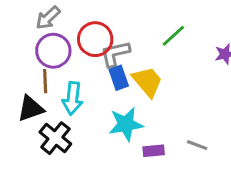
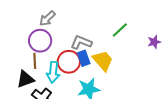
gray arrow: (48, 18) -> (47, 18), moved
red circle: (95, 39) -> (69, 62), moved
gray L-shape: (115, 54) -> (81, 42), turned 35

